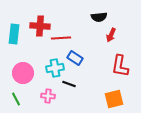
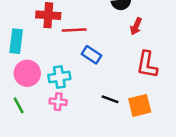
cyan rectangle: (14, 34) -> (16, 41), moved
cyan cross: (55, 68) -> (59, 77), moved
black line: (69, 84) -> (110, 99), moved

